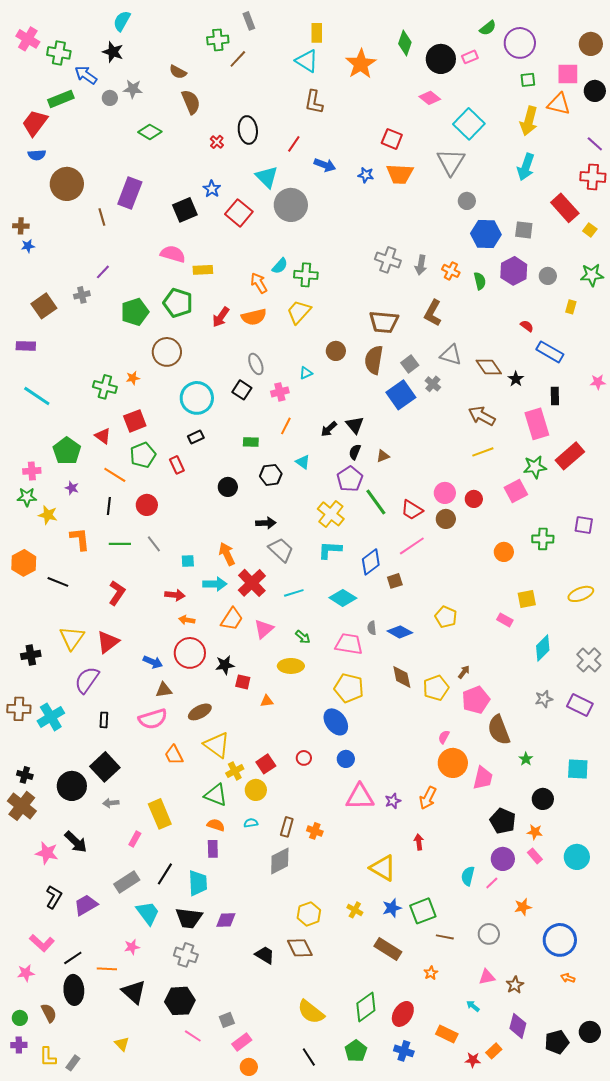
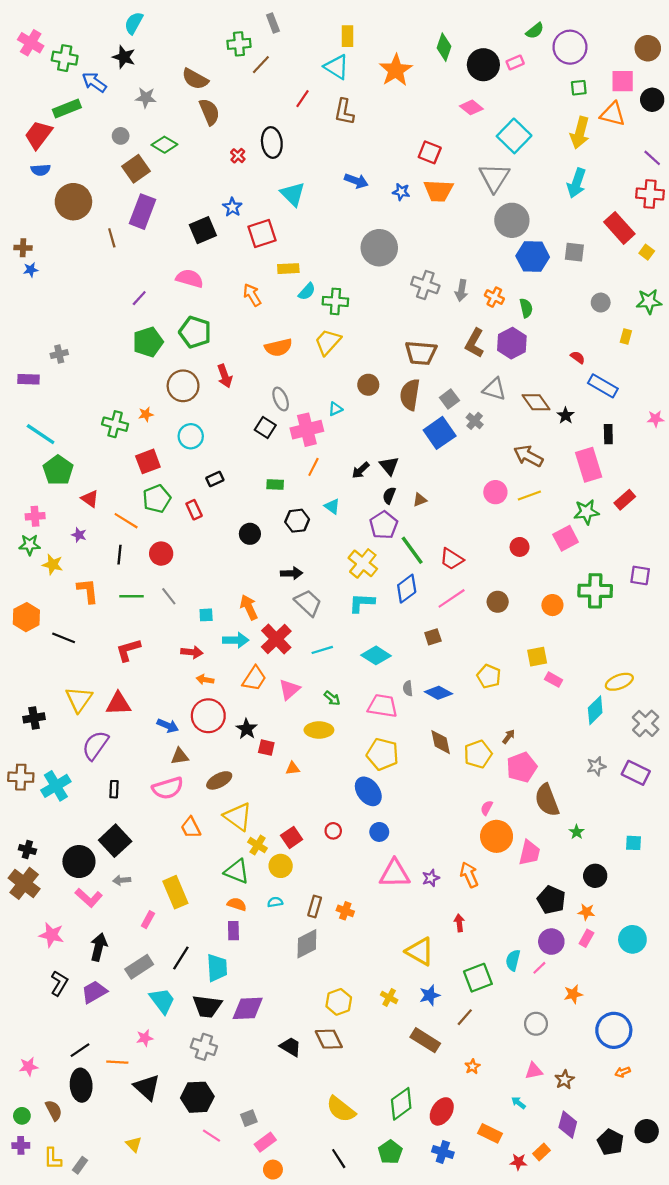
brown semicircle: (178, 72) -> (195, 79), size x1.4
gray circle: (110, 98) -> (121, 136), moved
red line: (294, 144) -> (303, 99), moved
gray circle: (467, 201) -> (512, 220), size x1.8
gray circle: (291, 205) -> (379, 248), moved
red square: (239, 213) -> (262, 233), turned 32
yellow rectangle: (203, 270) -> (288, 269), moved
purple hexagon: (514, 271) -> (512, 343), moved
purple line: (103, 272) -> (139, 298), moved
orange arrow: (259, 283) -> (252, 295), moved
gray cross: (82, 295) -> (59, 354), moved
brown square: (44, 306) -> (136, 169), moved
red arrow: (221, 317) -> (225, 376), moved, turned -55
pink cross: (280, 392) -> (307, 430), size x1.6
cyan circle: (197, 398) -> (191, 436), moved, size x0.7
red triangle: (103, 436) -> (90, 499), moved
green pentagon: (67, 451) -> (58, 470), moved
red rectangle: (570, 456) -> (625, 500), size x0.7
pink circle: (445, 493) -> (495, 492), moved
brown circle: (446, 519) -> (498, 602), moved
green cross: (543, 539) -> (595, 591), size x1.4
blue diamond: (371, 562) -> (407, 589), moved
red L-shape: (117, 593) -> (128, 650), turned -140
yellow ellipse: (581, 594) -> (619, 682), moved
yellow square: (527, 599) -> (537, 657), moved
red triangle: (108, 642) -> (118, 704), turned 35
black star: (225, 665) -> (247, 729), turned -30
cyan square: (578, 769) -> (634, 843), size x0.7
yellow cross: (235, 771) -> (258, 845), turned -30
orange arrow: (428, 798) -> (469, 875), turned 130
black arrow: (76, 842) -> (99, 947), moved, turned -120
pink rectangle: (535, 856) -> (586, 938), turned 70
green square: (423, 911) -> (478, 978), moved
purple diamond: (226, 920) -> (248, 1008), size x1.4
brown line: (445, 937) -> (465, 1017), moved, turned -60
pink L-shape: (42, 943) -> (89, 898), moved
orange arrow: (568, 978) -> (623, 1072), turned -40
black pentagon: (557, 1042) -> (611, 1142), turned -30

